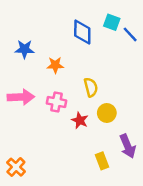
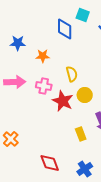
cyan square: (112, 22) -> (83, 15), moved
red star: (80, 120) -> (63, 101), size x1.5

